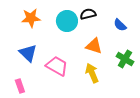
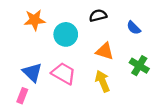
cyan circle: (67, 21) -> (66, 34), moved
blue triangle: (28, 53) -> (32, 72), moved
pink rectangle: (20, 86) -> (22, 96), turned 40

